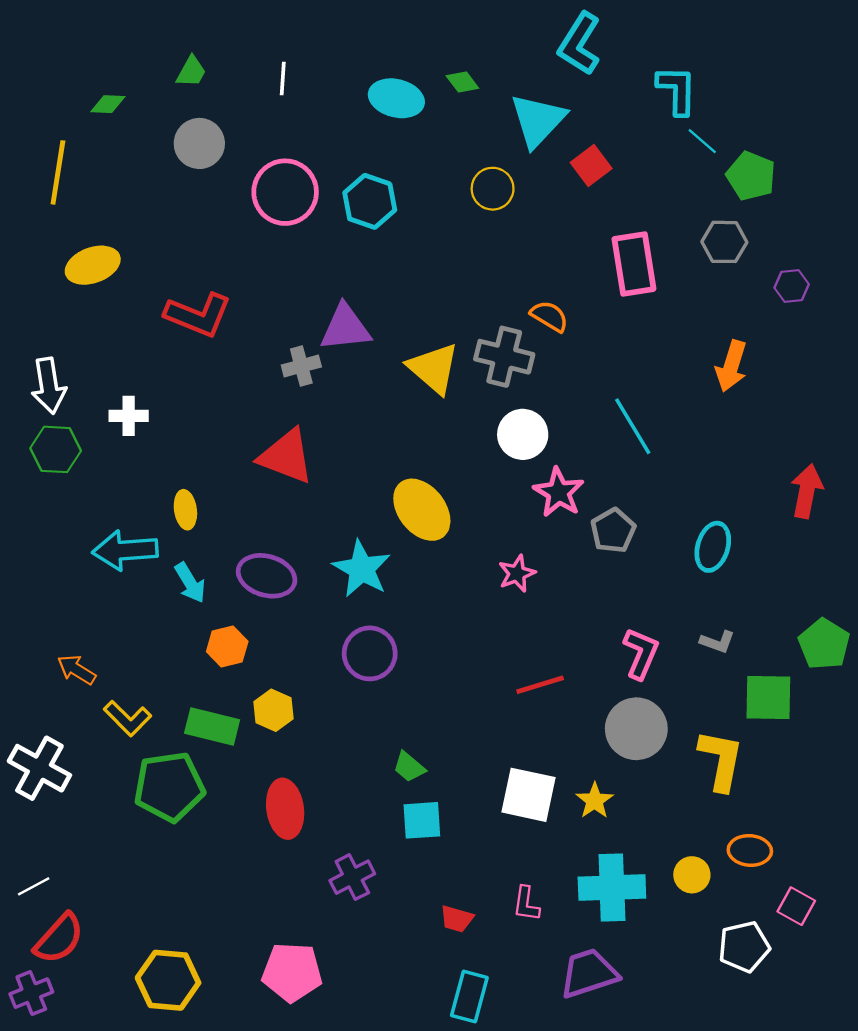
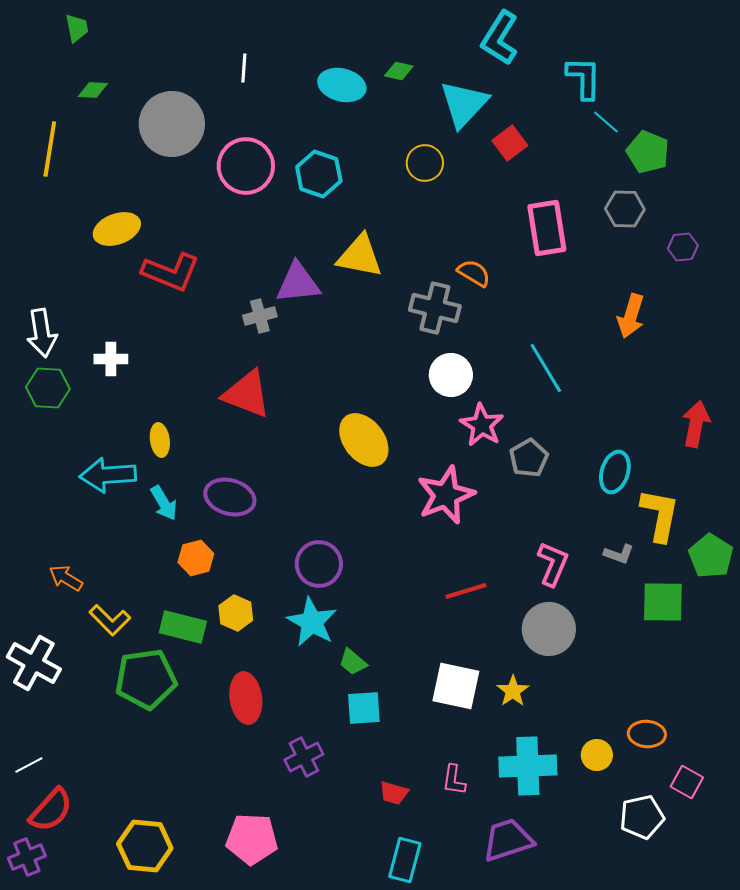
green trapezoid: (191, 72) -> (77, 28), moved, turned -40
green diamond: (462, 82) -> (399, 71), turned -40
gray circle: (199, 143) -> (172, 124), size x1.5
yellow ellipse: (93, 265) -> (117, 229), moved
yellow triangle: (433, 368) -> (360, 256), moved, turned -30
cyan star: (362, 569) -> (312, 622), moved
pink star: (517, 573) -> (446, 495), size x1.8
yellow L-shape: (721, 760) -> (660, 515), moved

